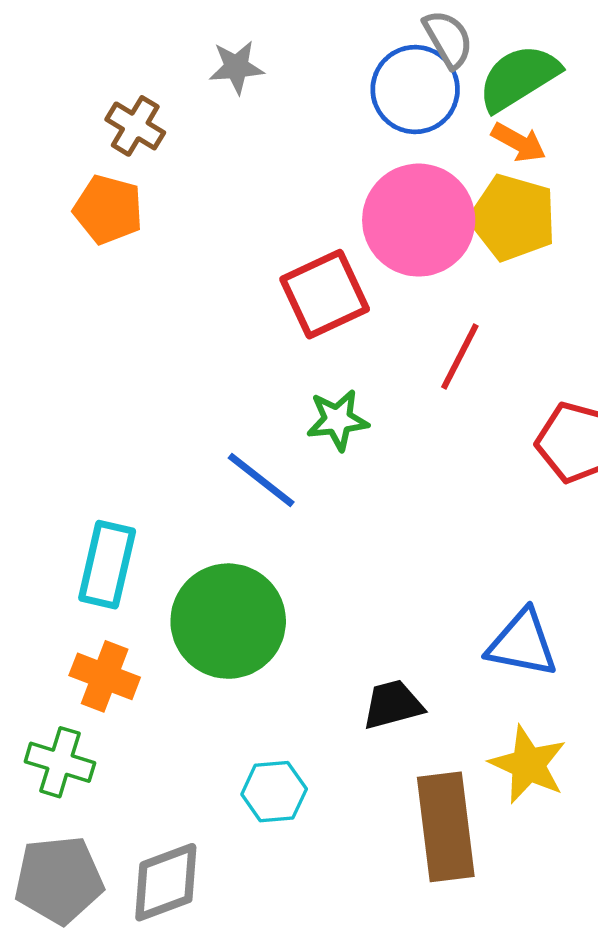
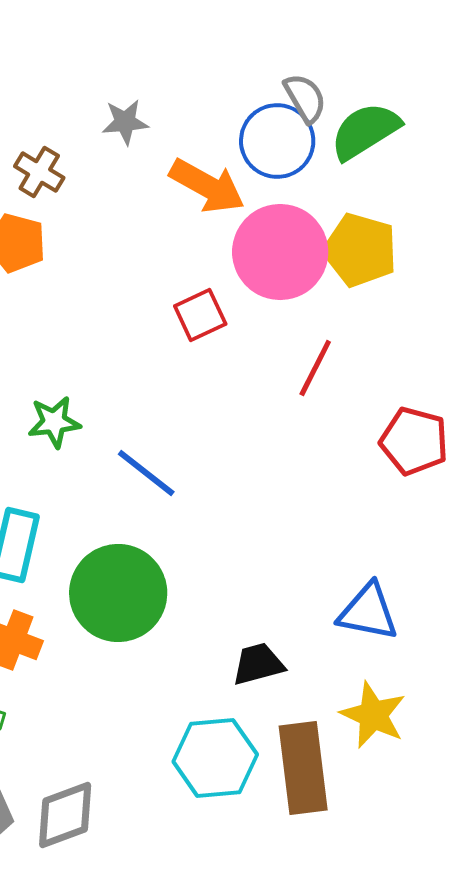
orange arrow: (519, 142) -> (207, 186), moved, size x1.6
red square: (325, 294) -> (200, 315), size x0.7
green star: (338, 420) -> (54, 422), moved
cyan hexagon: (274, 792) -> (215, 758), moved, size x1.5

